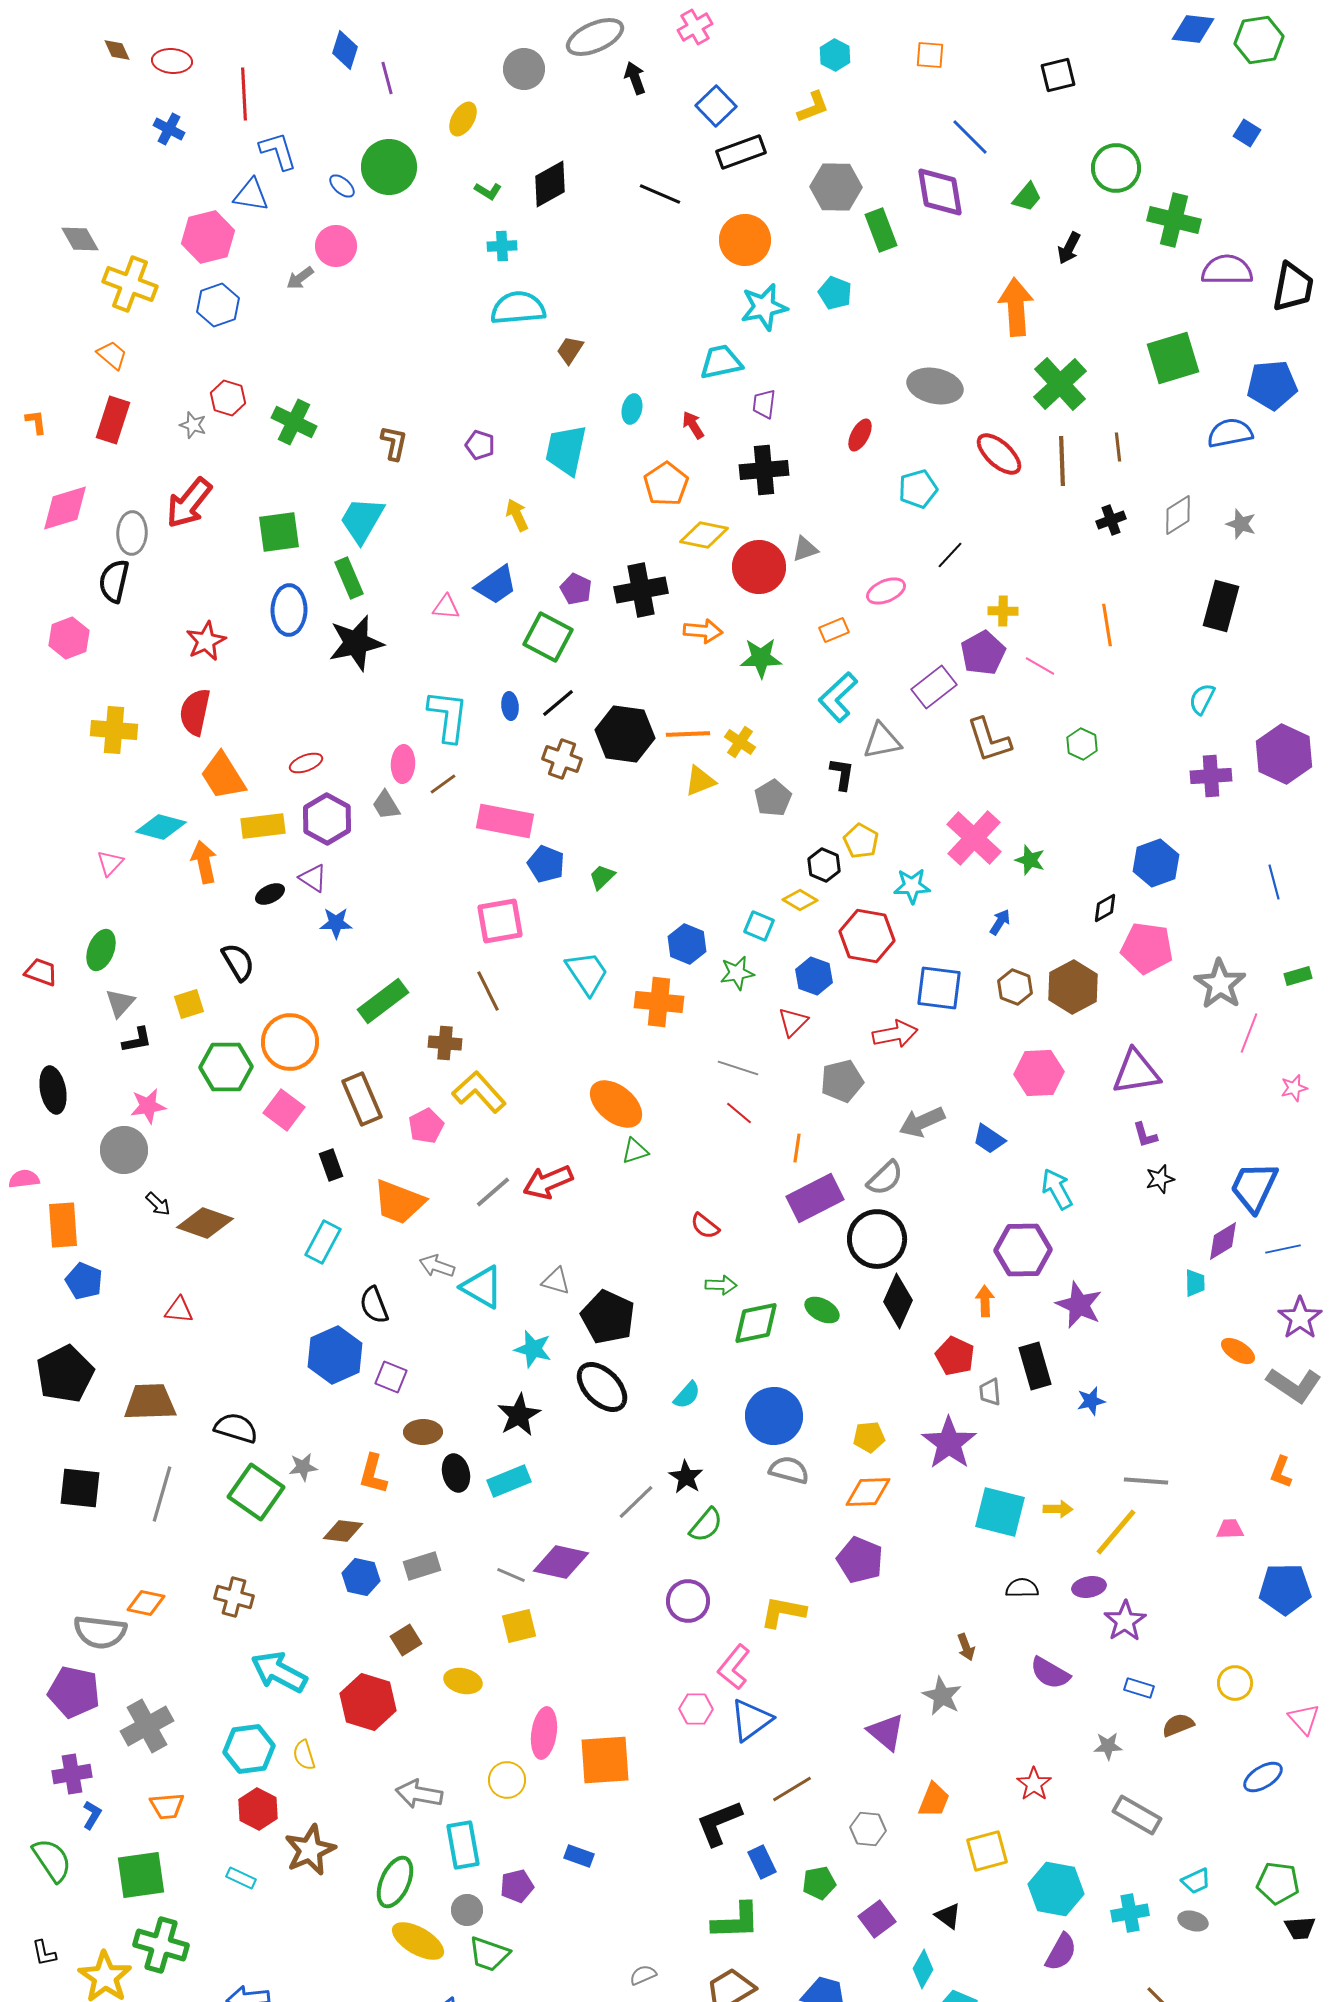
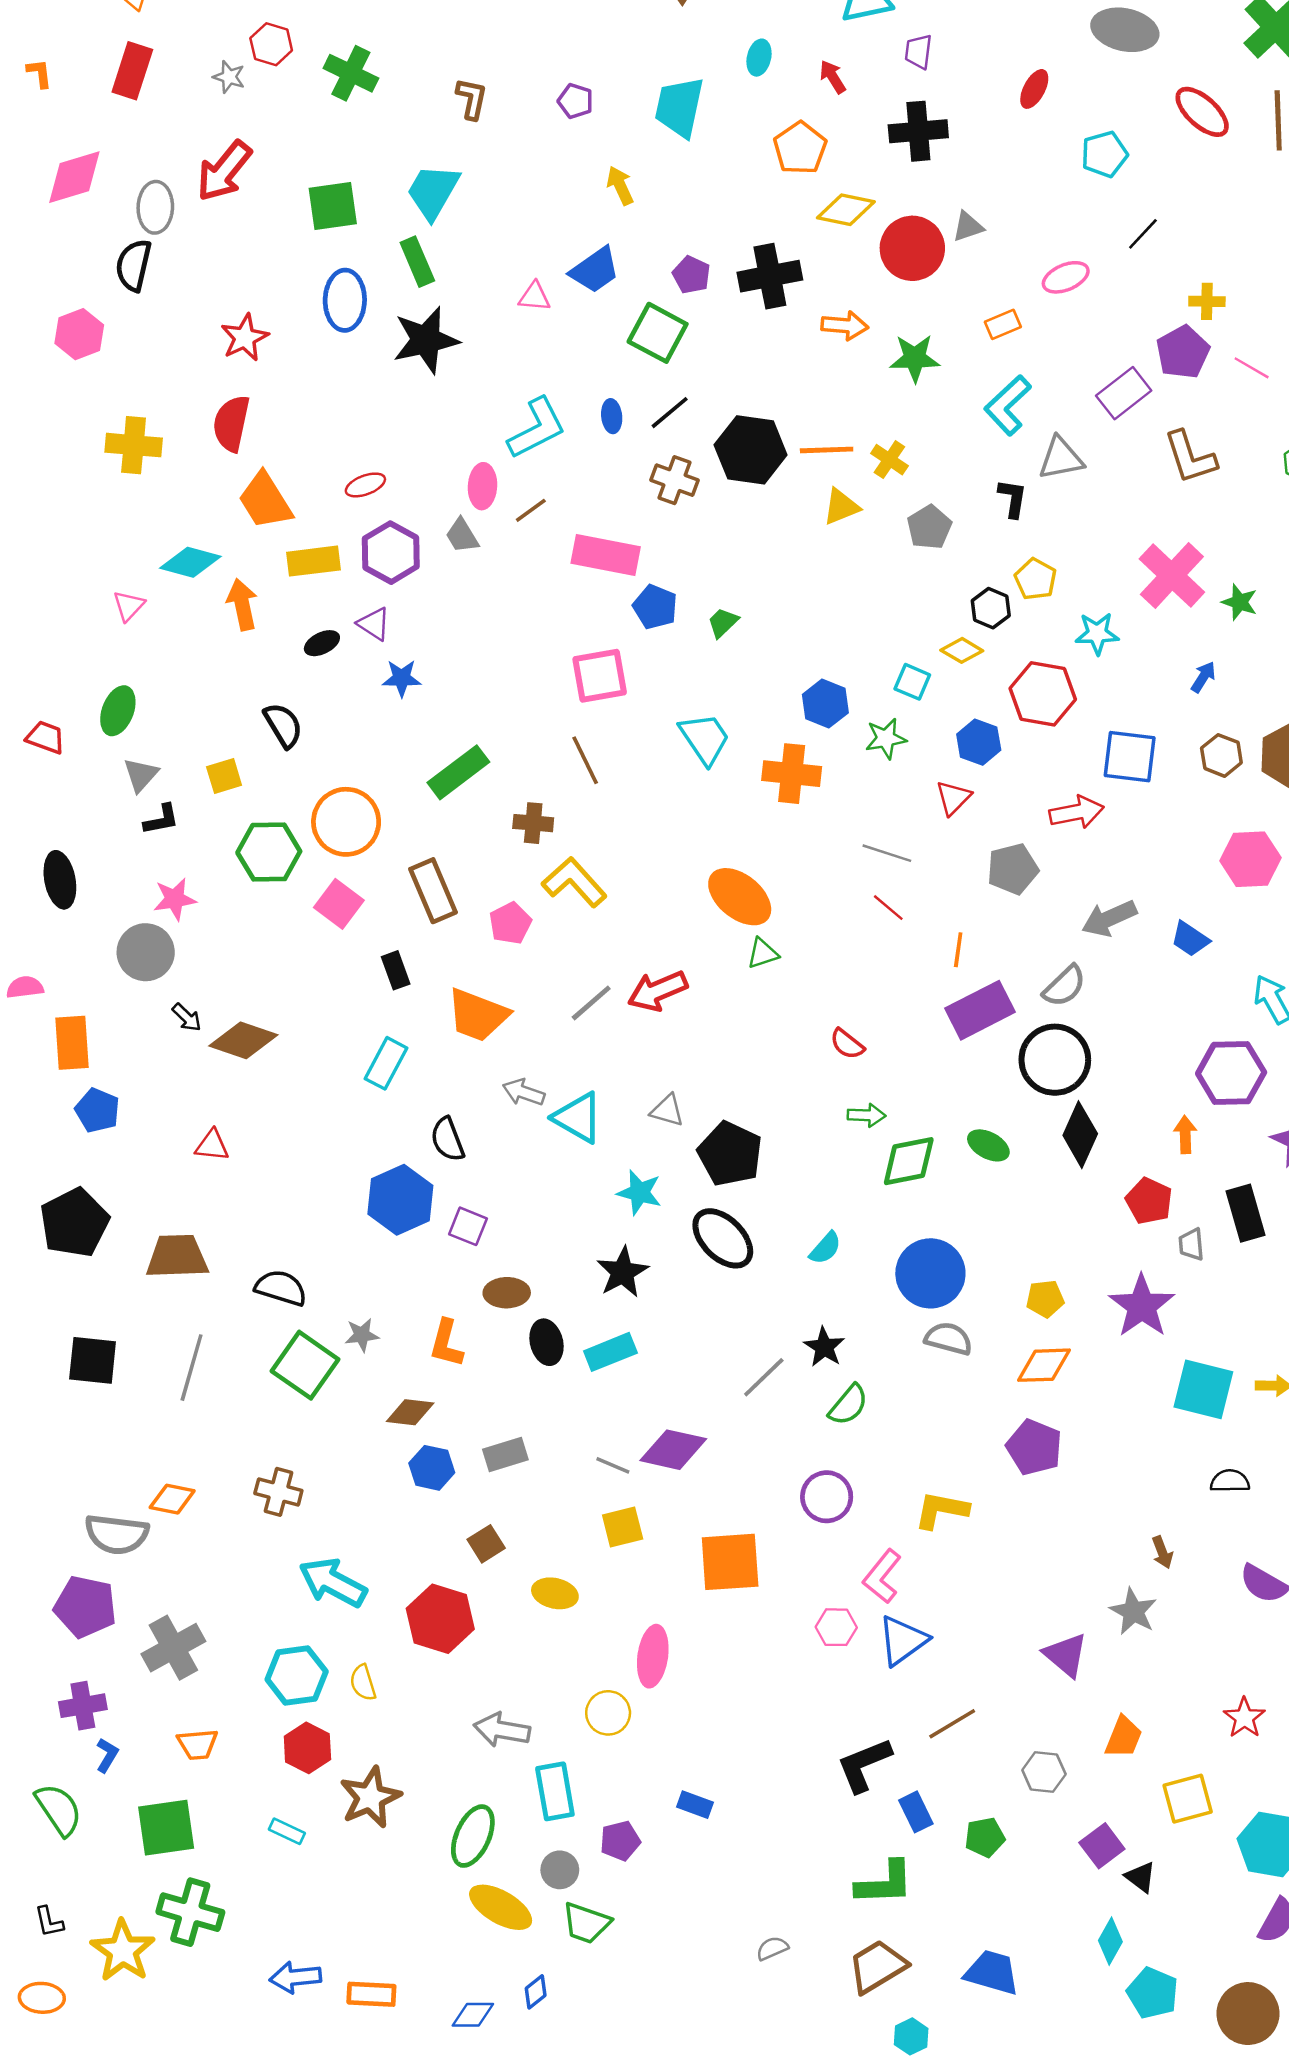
cyan L-shape: (448, 716) -> (537, 428), turned 56
orange square: (605, 1760) -> (730, 1562), moved
purple square: (877, 1919) -> (1102, 1846), moved

